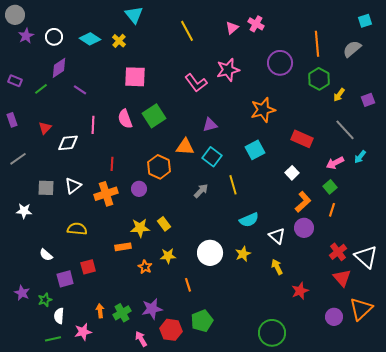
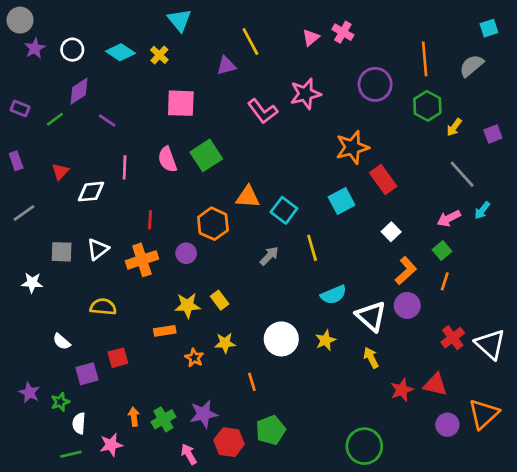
purple triangle: (210, 125) -> (226, 66), moved
red rectangle: (302, 139) -> (383, 180), moved, turned 30
white triangle: (277, 236) -> (371, 316), size x1.4
red triangle: (342, 278) -> (435, 384), moved, turned -36

